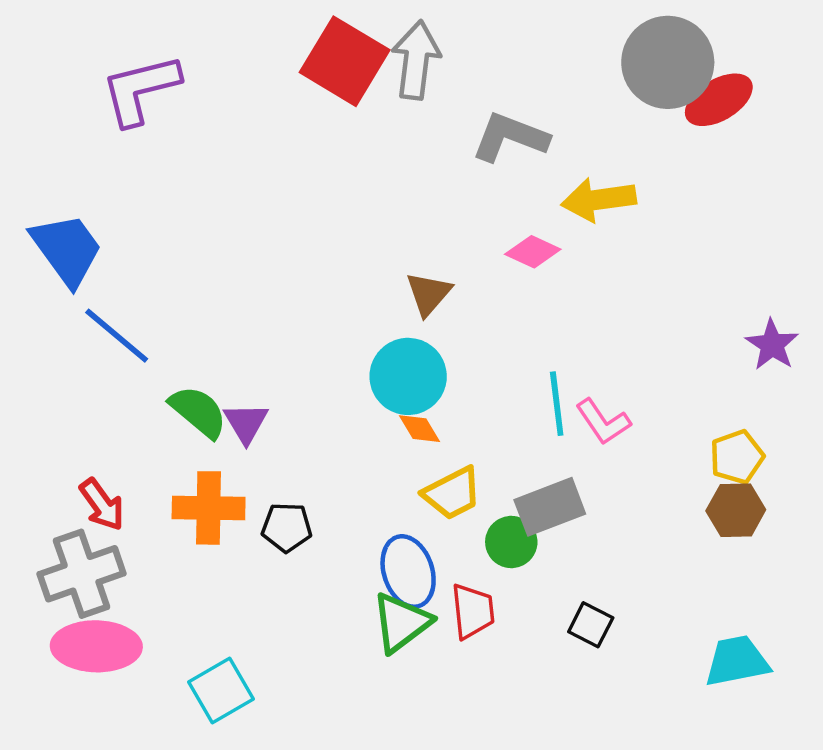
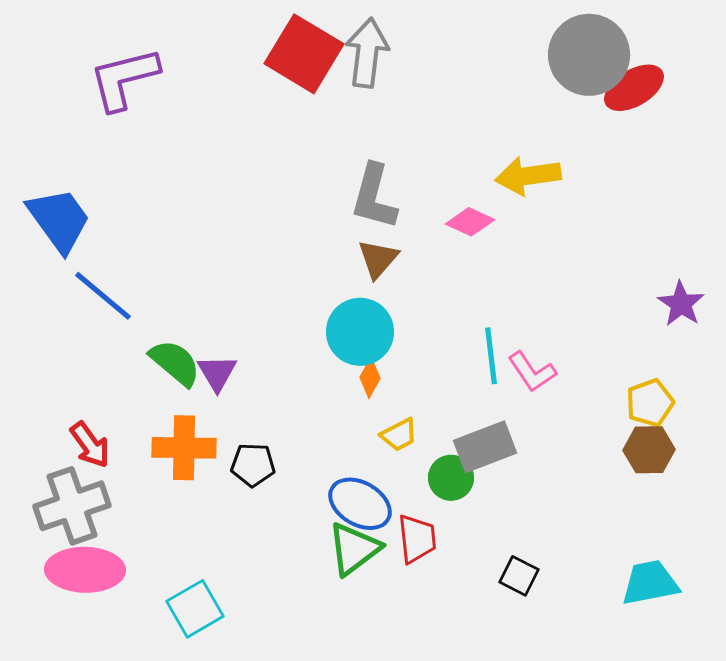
gray L-shape: (510, 137) -> (374, 197), moved, turned -96
orange diamond: (419, 429) -> (370, 378), turned 60
yellow trapezoid: (452, 493) -> (399, 435), size x0.7
blue ellipse: (408, 571) -> (360, 504), turned -42
black square: (591, 625) -> (519, 576), moved

